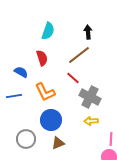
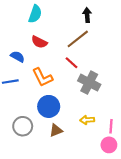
cyan semicircle: (48, 31) -> (35, 14), moved
red semicircle: (42, 58) -> (39, 42), turned 133
yellow arrow: (91, 121) -> (87, 120), moved

